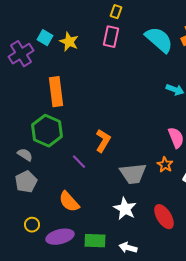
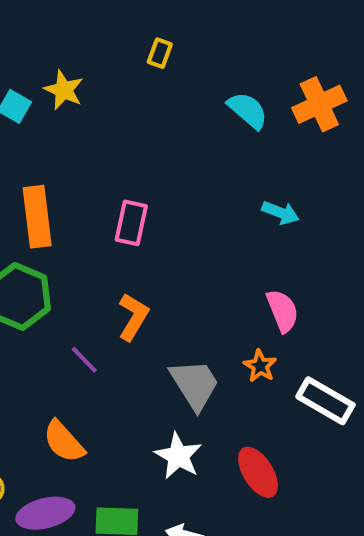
pink rectangle: (111, 37) -> (131, 223), moved
cyan semicircle: (159, 40) -> (248, 110), size x0.7
yellow star: (69, 42) -> (64, 90), moved
gray trapezoid: (133, 174) -> (195, 384), turned -116

